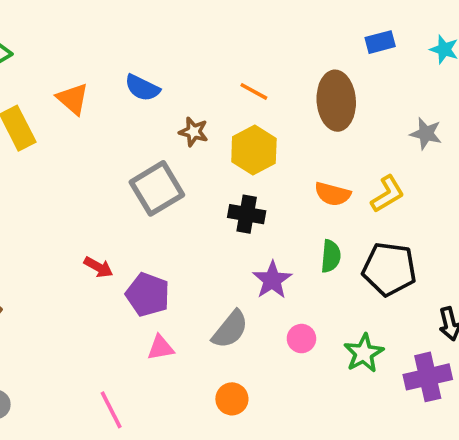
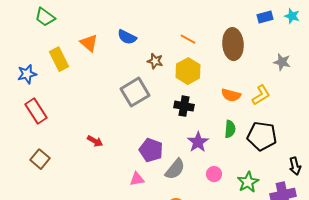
blue rectangle: (380, 42) -> (265, 17), moved
red arrow: (98, 267) -> (95, 141), moved
purple pentagon: (148, 295) -> (151, 150), moved

